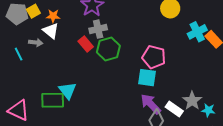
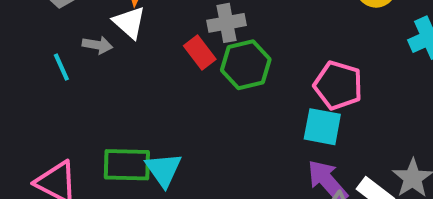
cyan triangle: (68, 91) -> (164, 170), moved

